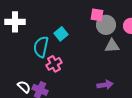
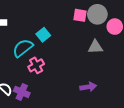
gray circle: (106, 25) -> (97, 14), moved
cyan semicircle: (41, 47) -> (23, 48), turned 40

